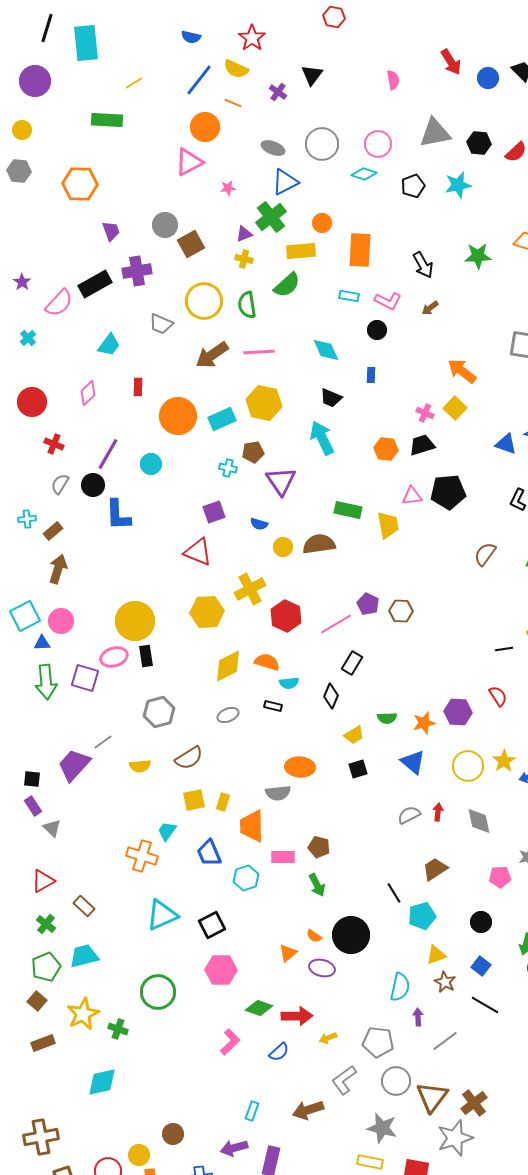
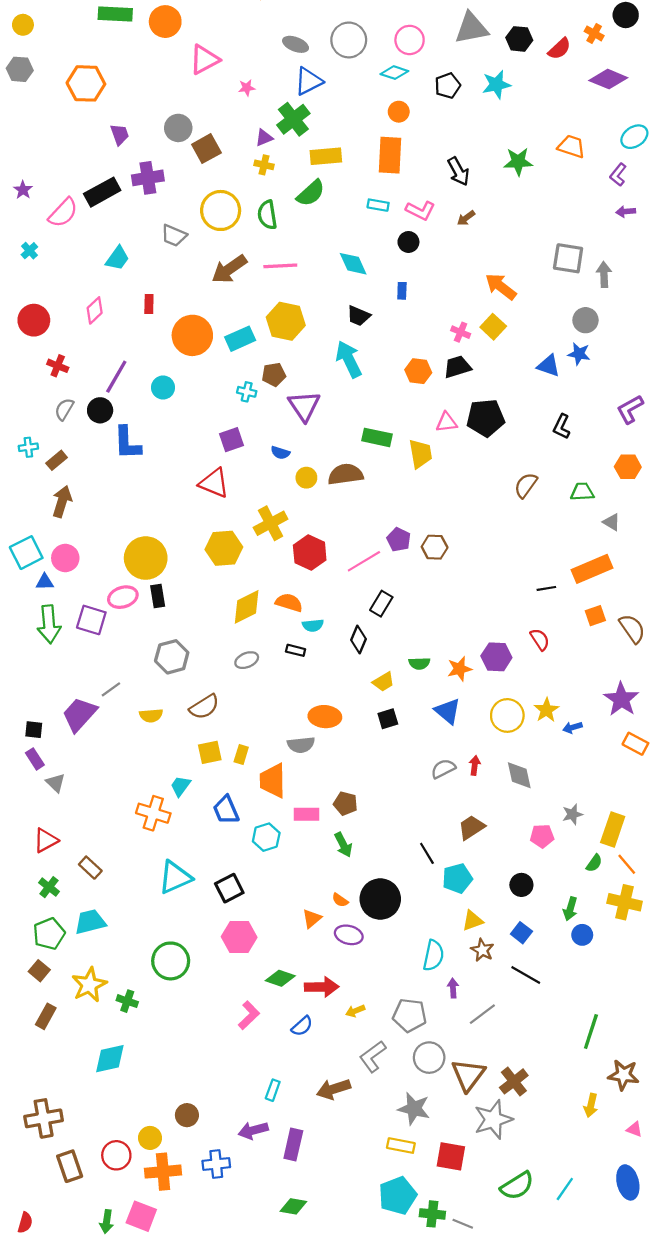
orange circle: (205, 127) -> (165, 22), moved
orange circle: (322, 223) -> (399, 112), moved
brown rectangle: (43, 1043) -> (46, 1016), turned -40

